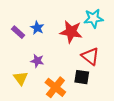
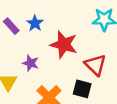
red star: (71, 32) -> (64, 44), moved

